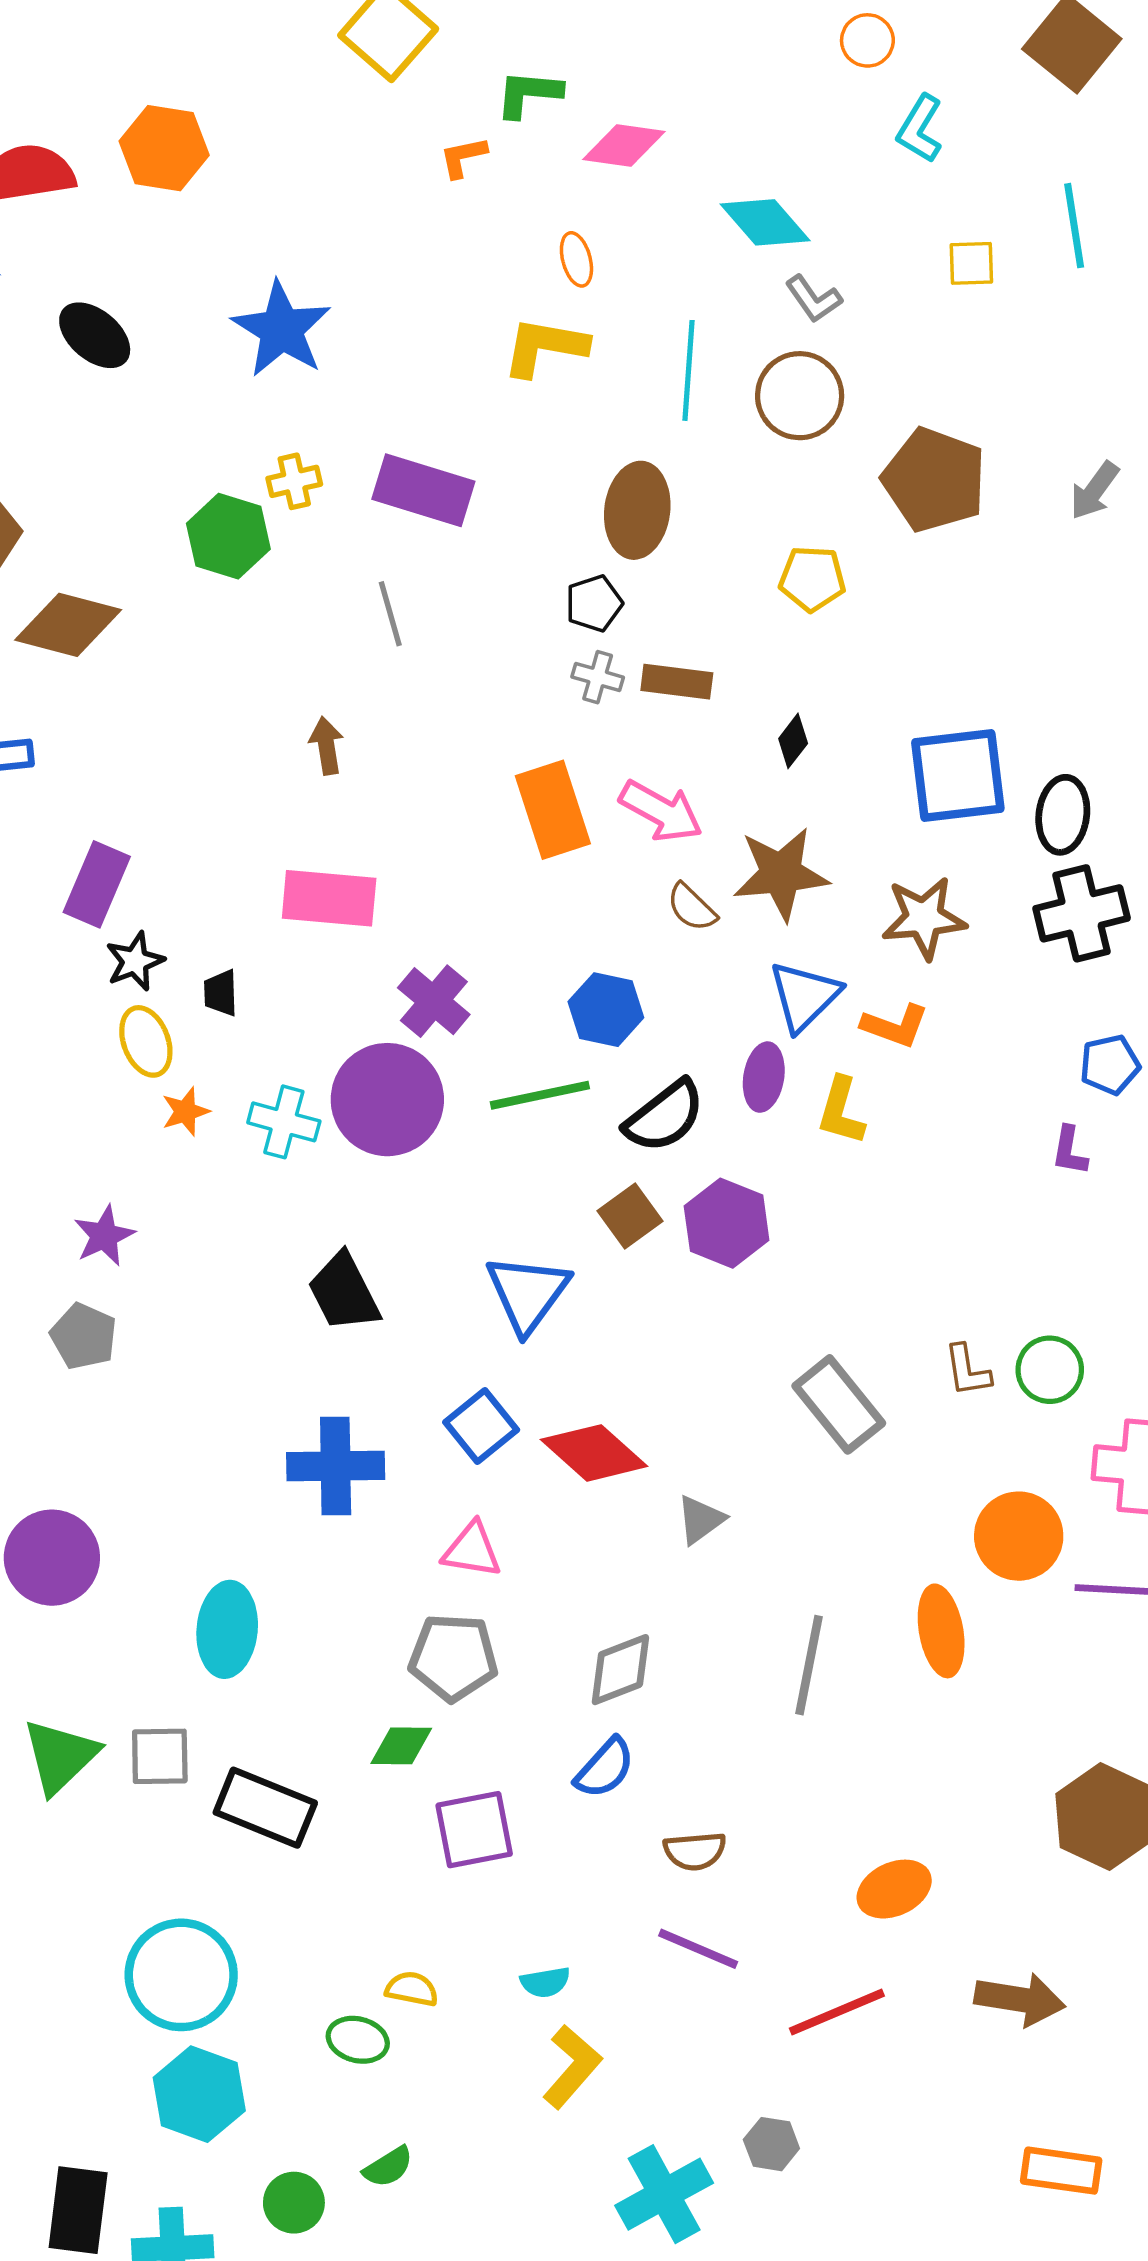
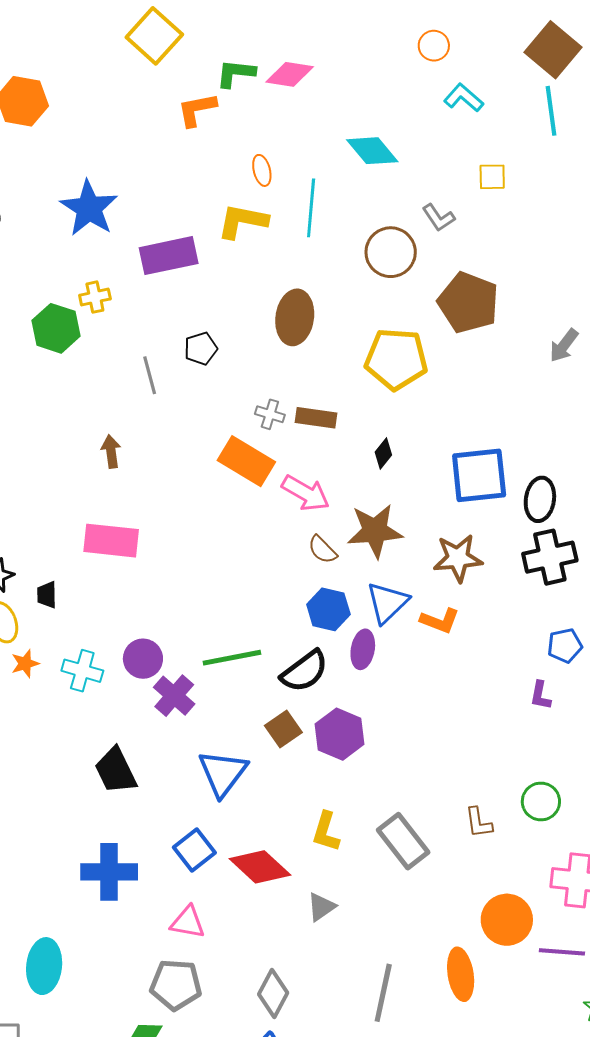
cyan L-shape: (920, 129) -> (464, 98), turned 99
pink diamond: (624, 145) -> (290, 74), moved
orange L-shape: (463, 157) -> (197, 110), size x1.4
cyan line: (1074, 226) -> (551, 111), moved
gray L-shape: (814, 299) -> (439, 218), moved
cyan line: (688, 370) -> (311, 208), moved
purple rectangle: (423, 490) -> (169, 256), moved, turned -30
gray arrow: (1094, 491) -> (564, 345), moved
yellow pentagon: (812, 579) -> (396, 359), size x1.6
black pentagon: (594, 603) -> (201, 349), moved
orange rectangle: (553, 810) -> (246, 461), moved, turned -42
purple cross: (434, 1001) -> (174, 696), moved
blue hexagon: (606, 1010) -> (328, 609), moved
purple circle: (387, 1100) -> (143, 659), size x0.6
yellow L-shape: (841, 1111) -> (326, 832), moved
green circle: (1050, 1370) -> (541, 802), moved
gray diamond: (620, 1670) -> (273, 993), turned -42

